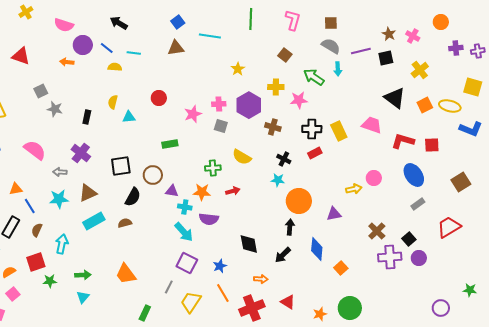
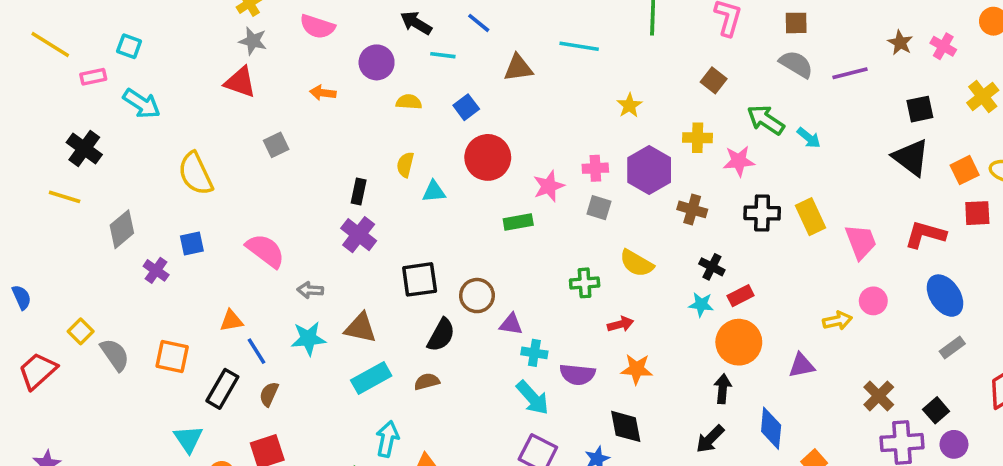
blue square: (178, 22) -> (466, 107), moved
purple circle: (83, 45) -> (377, 62), moved
blue line: (107, 48) -> (479, 23), moved
cyan line: (134, 53) -> (443, 55), moved
black square: (386, 58) -> (920, 109), moved
cyan arrow: (338, 69) -> (809, 138), moved, turned -48
yellow cross: (420, 70) -> (983, 96), moved
red circle: (159, 98) -> (488, 157), size x1.6
gray star: (55, 109) -> (253, 41), moved
pink trapezoid: (372, 125) -> (861, 242), moved, turned 50
green rectangle: (170, 144) -> (518, 222), moved
red square: (432, 145) -> (977, 213), moved
purple cross: (81, 153) -> (359, 235), moved
red rectangle: (315, 153) -> (741, 296), moved
orange star: (202, 192) -> (637, 369), moved
brown triangle: (88, 193) -> (360, 328), turned 36
cyan arrow: (62, 244) -> (387, 439), moved
black diamond: (249, 244) -> (626, 426), moved

